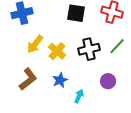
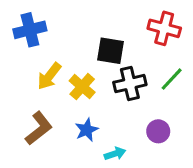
black square: (76, 13) -> (110, 51), moved
cyan arrow: (79, 96) -> (115, 154), turned 48

